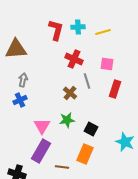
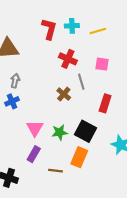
red rectangle: (115, 89) -> (105, 103), moved
green star: (67, 120) -> (60, 132), moved
black square: (91, 129) -> (85, 131), size x1.5
purple rectangle: (41, 151) -> (34, 154), size x0.7

